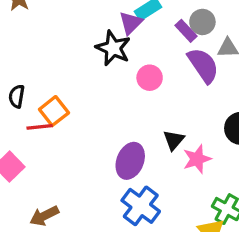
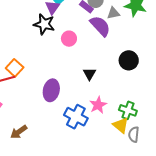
pink star: (197, 159) -> (98, 105), moved
purple ellipse: (130, 161) -> (51, 90), moved

